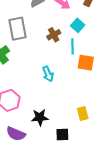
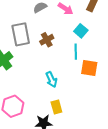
brown cross: (54, 35) -> (47, 40), moved
yellow rectangle: (83, 114) -> (56, 107), moved

